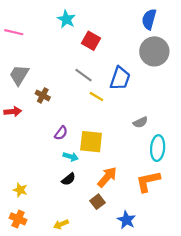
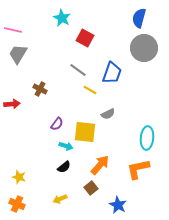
gray trapezoid: (19, 75) -> (18, 54), moved
gray semicircle: (140, 122) -> (108, 114), moved
yellow arrow: (61, 224) -> (60, 199), moved

